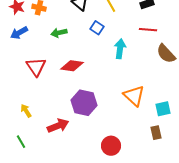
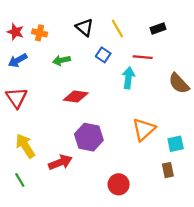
red line: (148, 30) -> (143, 57), moved
red triangle: (36, 67) -> (17, 98), moved
orange triangle: (134, 96) -> (144, 129), turned 35
yellow arrow: (26, 111) -> (25, 146), size x1.6

